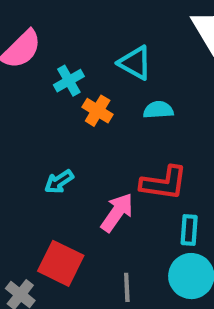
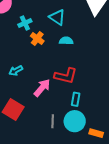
gray line: (127, 287) -> (53, 121), moved

